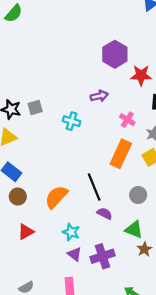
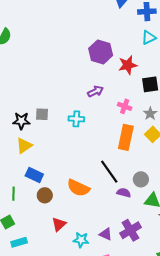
gray square: (35, 107) -> (42, 114), turned 32
gray circle: (138, 195) -> (141, 179), moved
orange semicircle: (56, 197) -> (78, 188), turned -95
cyan star: (71, 232) -> (81, 240), moved

